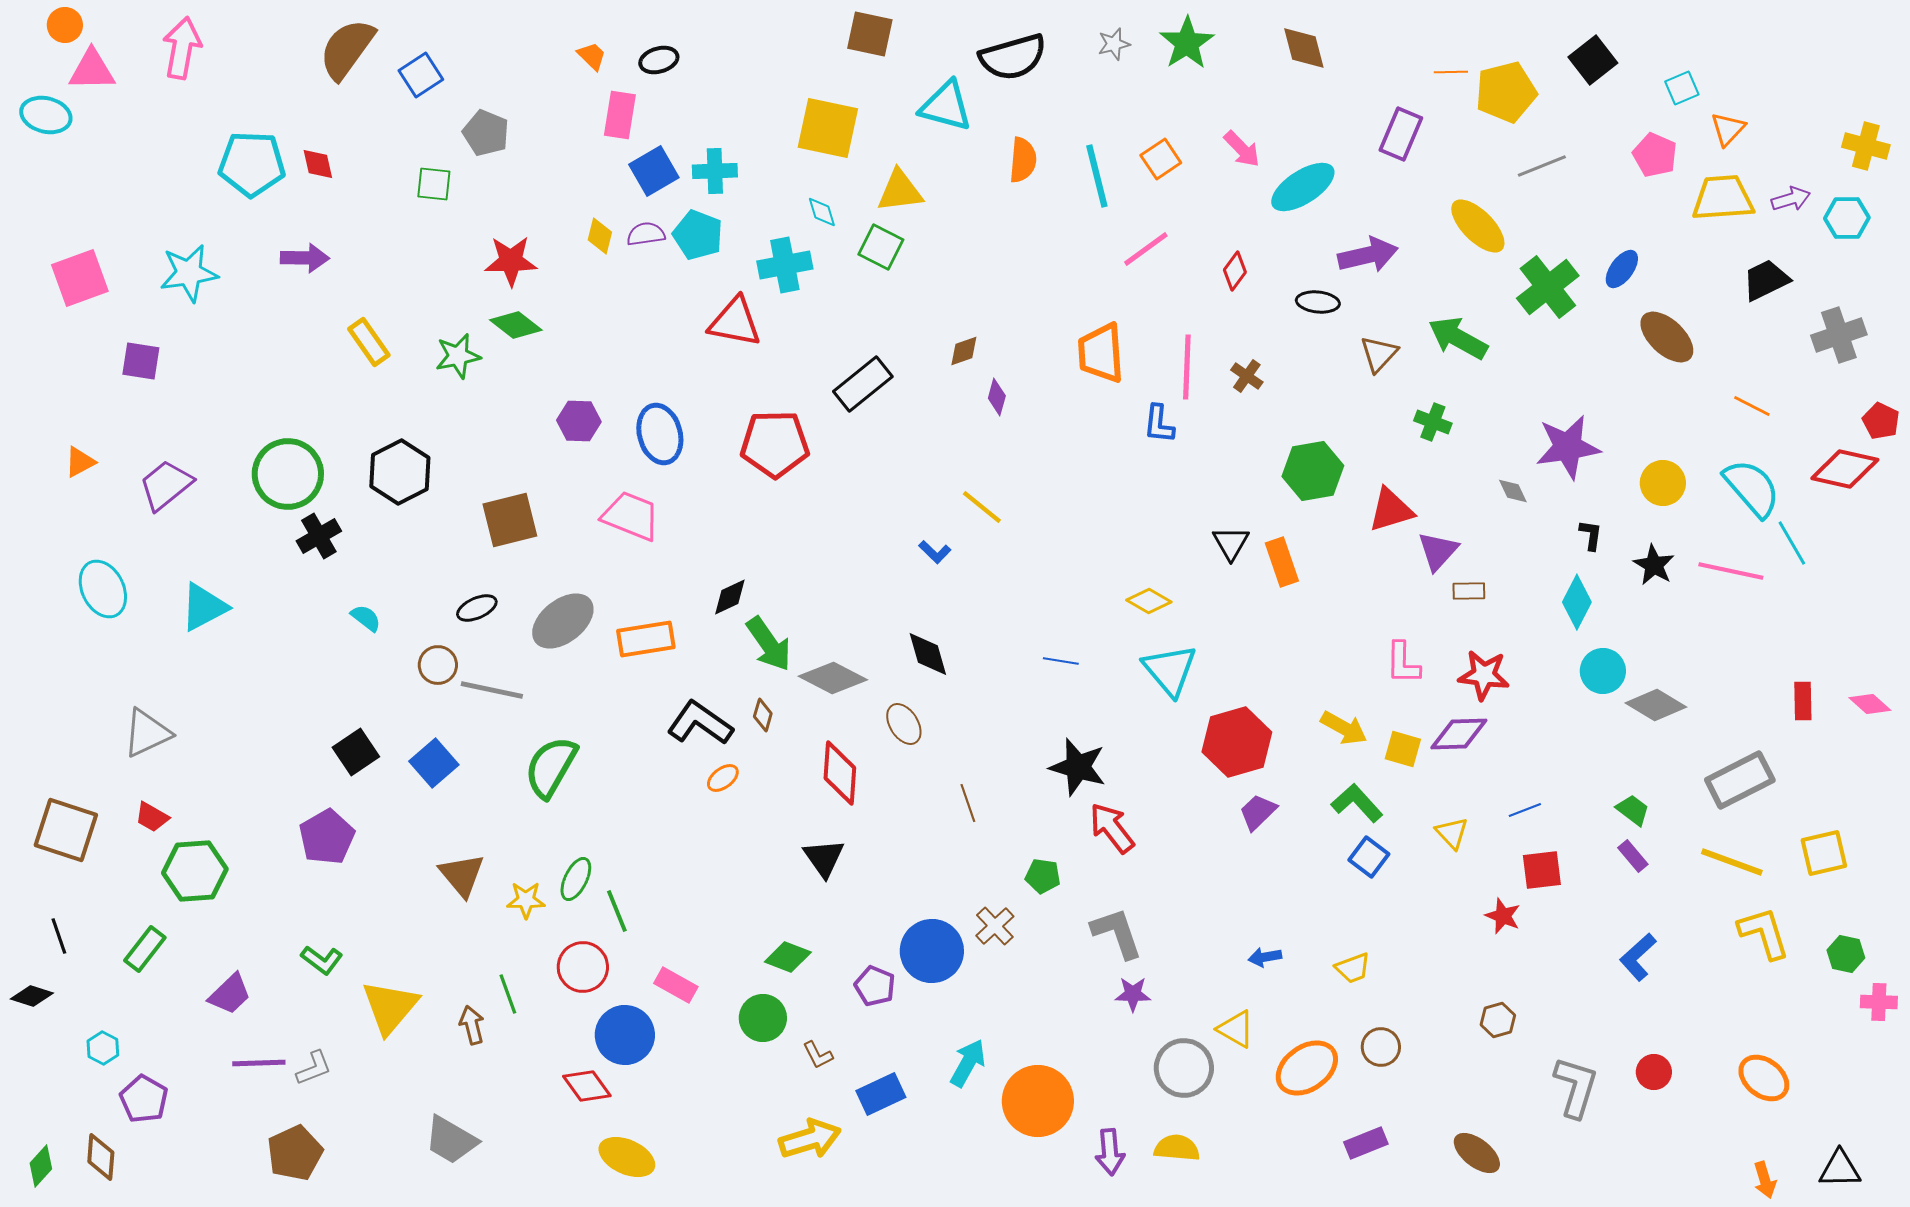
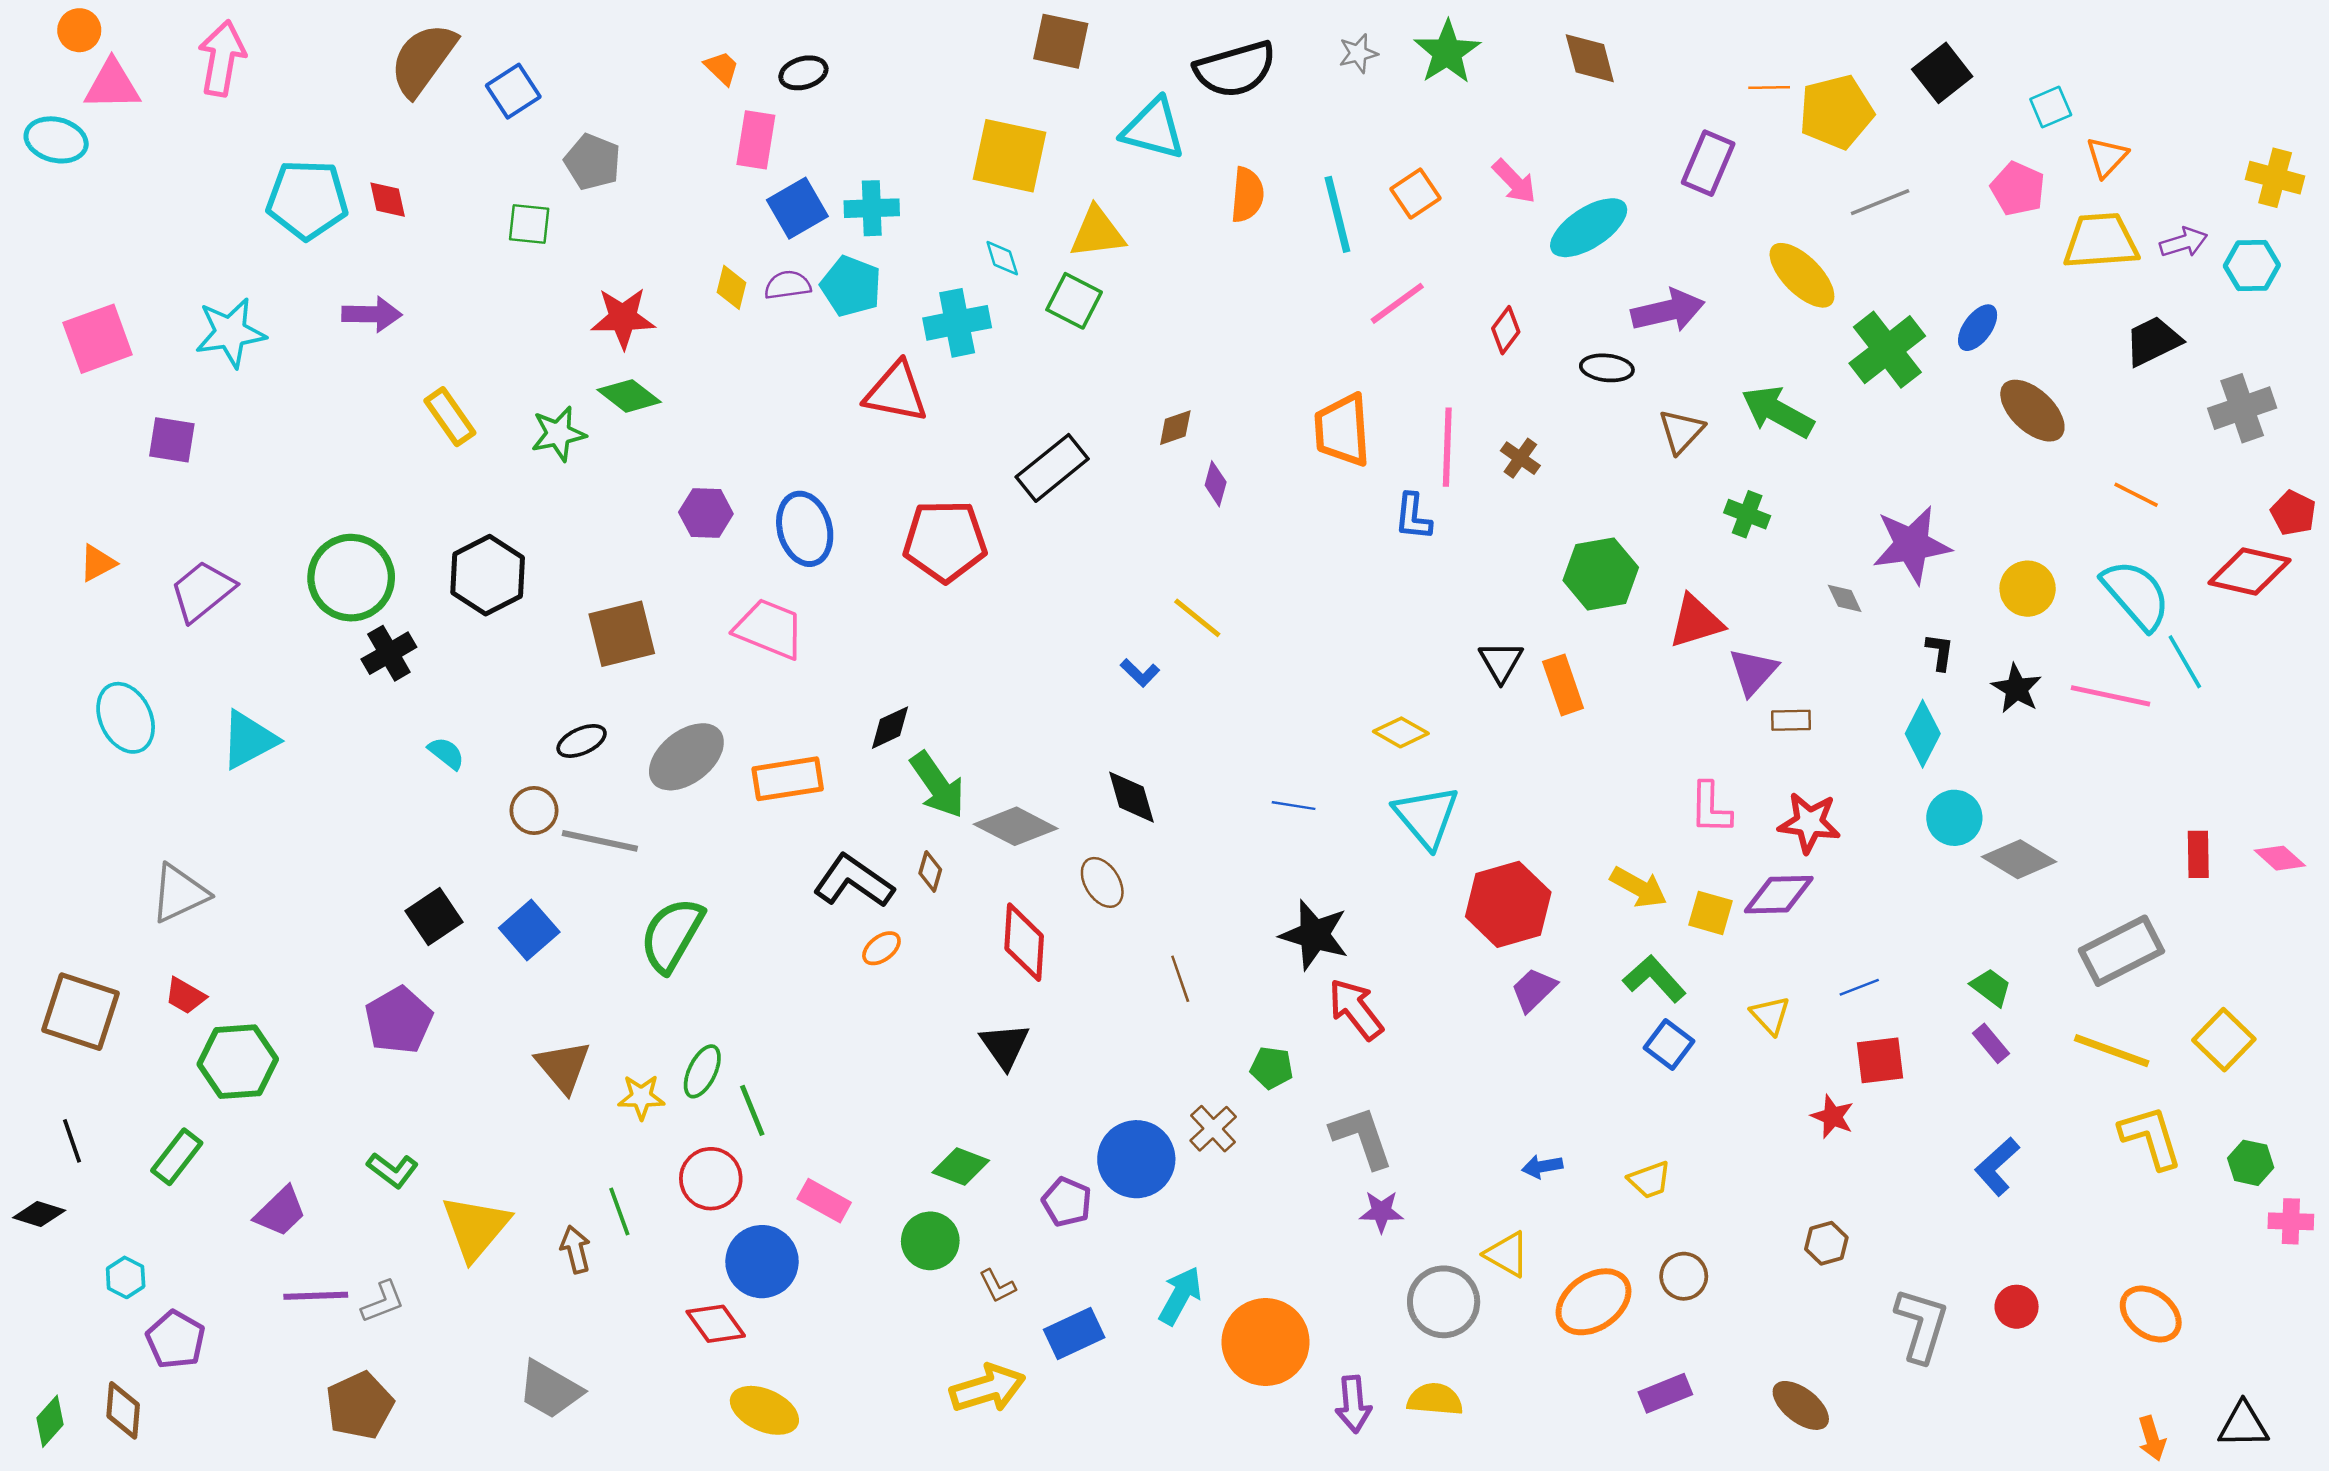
yellow square: (1824, 853) -> (2224, 1040), turned -33

